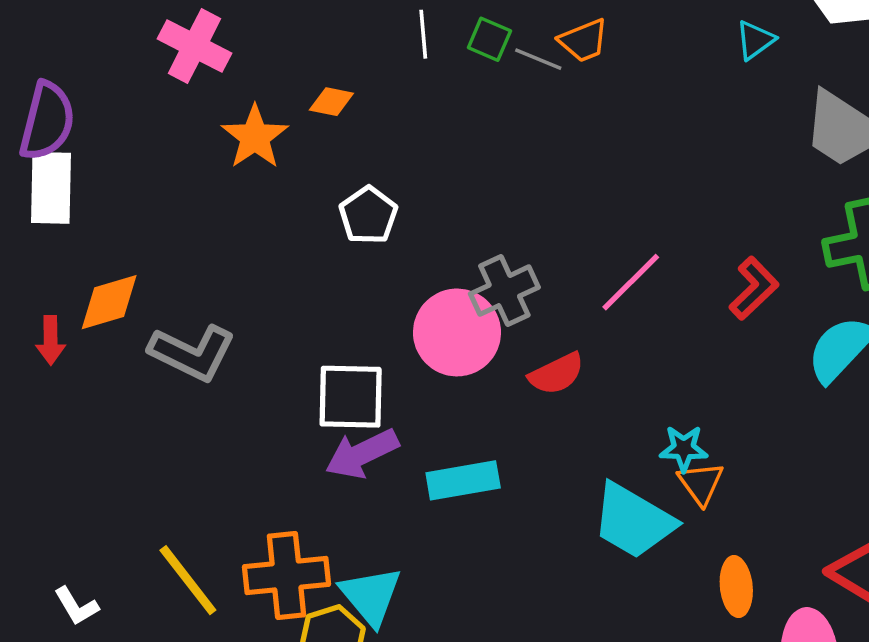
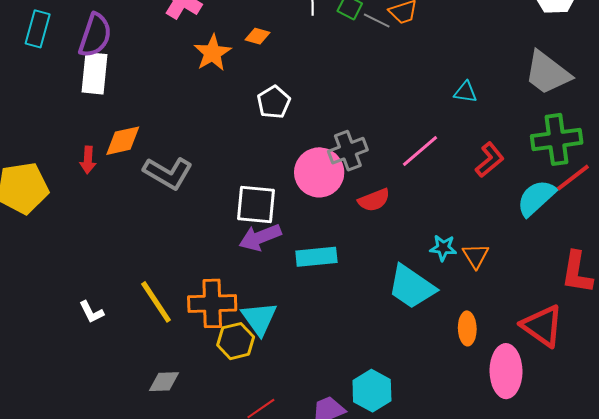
cyan triangle: (755, 40) -> (465, 92), moved, turned 40
orange triangle: (701, 483) -> (476, 256), moved

